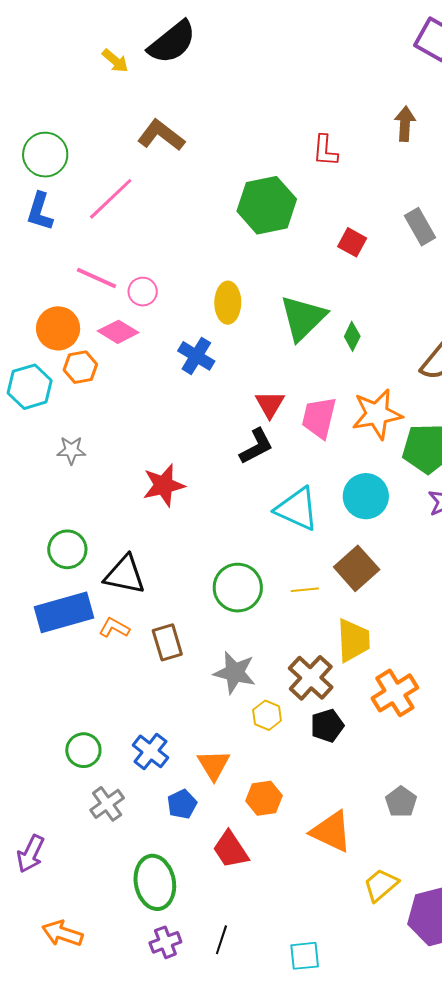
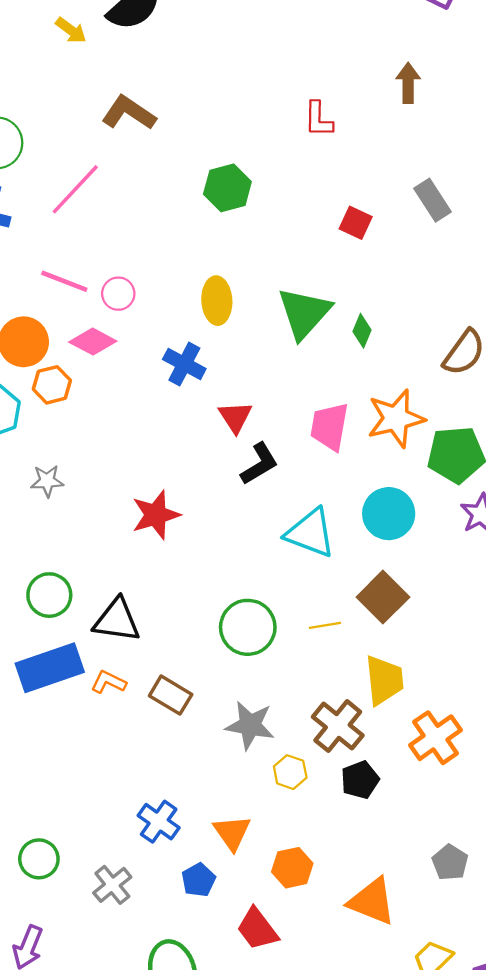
green hexagon: (267, 205) -> (227, 188), moved, size x0.7
red triangle: (270, 404) -> (235, 417), moved
brown rectangle: (167, 642) -> (171, 695), turned -39
green circle: (83, 750) -> (39, 859), moved

